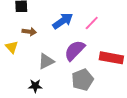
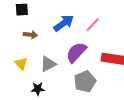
yellow triangle: (12, 47) -> (21, 64), moved

